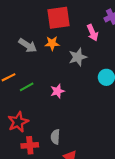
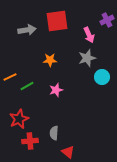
orange star: (52, 43) -> (50, 60), moved
gray arrow: (28, 45) -> (27, 30), moved, turned -42
gray star: (78, 57) -> (87, 58), moved

